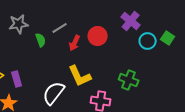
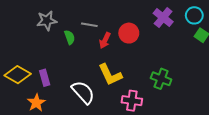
gray line: (60, 28) -> (89, 25), turned 42
cyan circle: (148, 41) -> (194, 15), moved
white semicircle: (54, 93) -> (83, 92), turned 100

